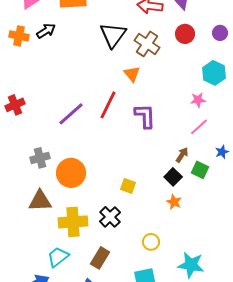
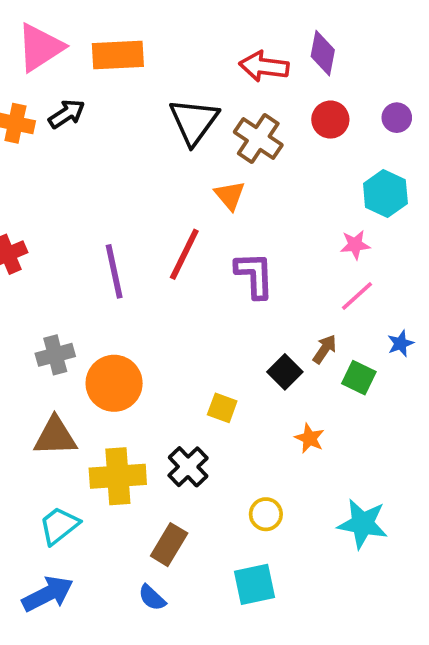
purple line: (71, 114) -> (114, 271), turned -60
black square: (173, 177) -> (285, 372), moved
cyan trapezoid: (58, 257) -> (59, 526), moved
cyan star: (191, 265) -> (363, 524), moved

